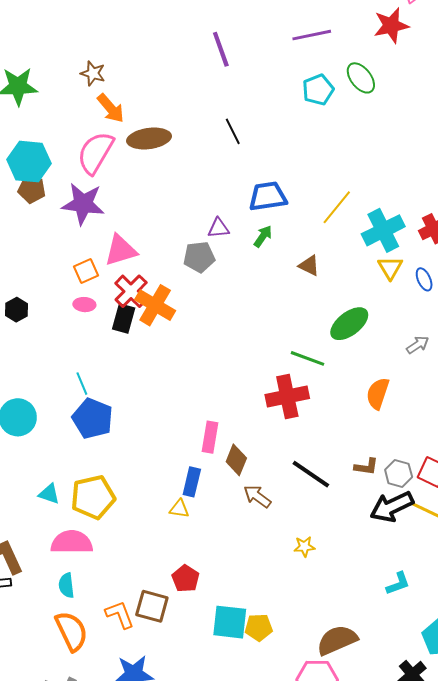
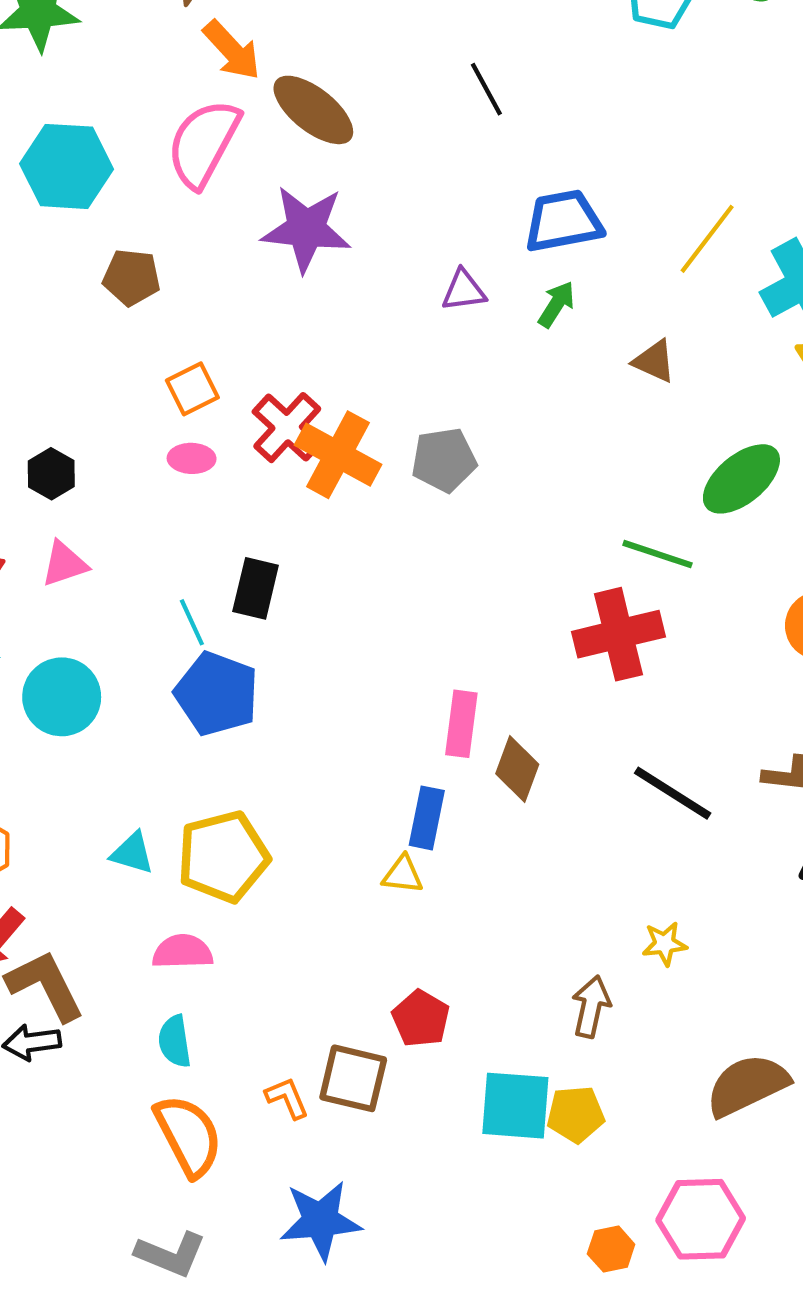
brown ellipse: (149, 139) -> (313, 110), turned 48
brown pentagon: (32, 189) -> (132, 277), moved
purple star: (83, 204) -> (306, 229), moved
pink triangle: (121, 250) -> (64, 564), moved, size x0.7
gray pentagon: (199, 257) -> (444, 460), moved
black rectangle: (124, 318) -> (256, 588), moved
brown arrow: (257, 496) -> (591, 1007), moved, turned 68
pink semicircle: (72, 542) -> (183, 952), size x0.7
orange L-shape: (120, 615) -> (287, 1098), size x0.7
brown semicircle: (337, 640) -> (747, 1085), moved

